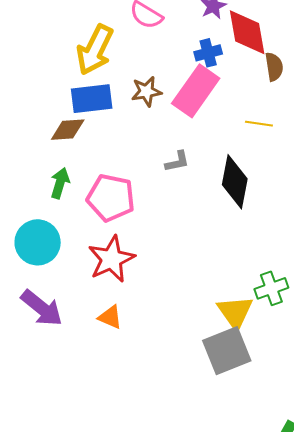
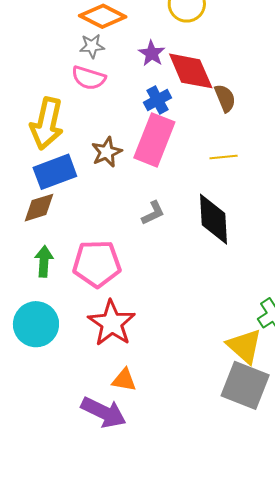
purple arrow: (42, 308) -> (104, 412), moved
gray square: (227, 351) -> (245, 385), turned -33

